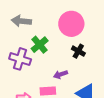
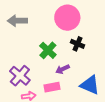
green cross: (40, 45) -> (48, 50), moved
purple cross: (20, 59) -> (20, 76), moved, turned 30

